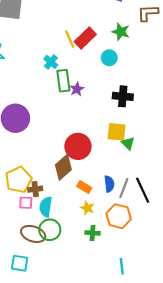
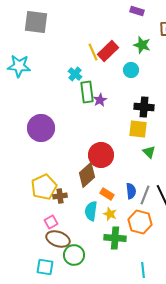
yellow square: (117, 132) -> (138, 129), moved
pink square: (26, 203) -> (51, 222), moved, turned -32
cyan semicircle: (46, 207) -> (91, 211), moved
green circle: (50, 230) -> (74, 255), moved
green cross: (93, 233) -> (115, 238), size x1.5

